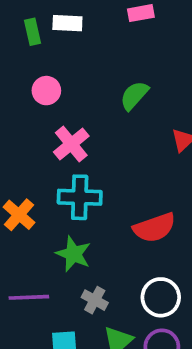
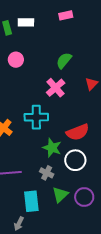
pink cross: (71, 144) -> (56, 88), moved
green star: (73, 254) -> (52, 148), moved
white circle: (161, 297) -> (75, 160), moved

